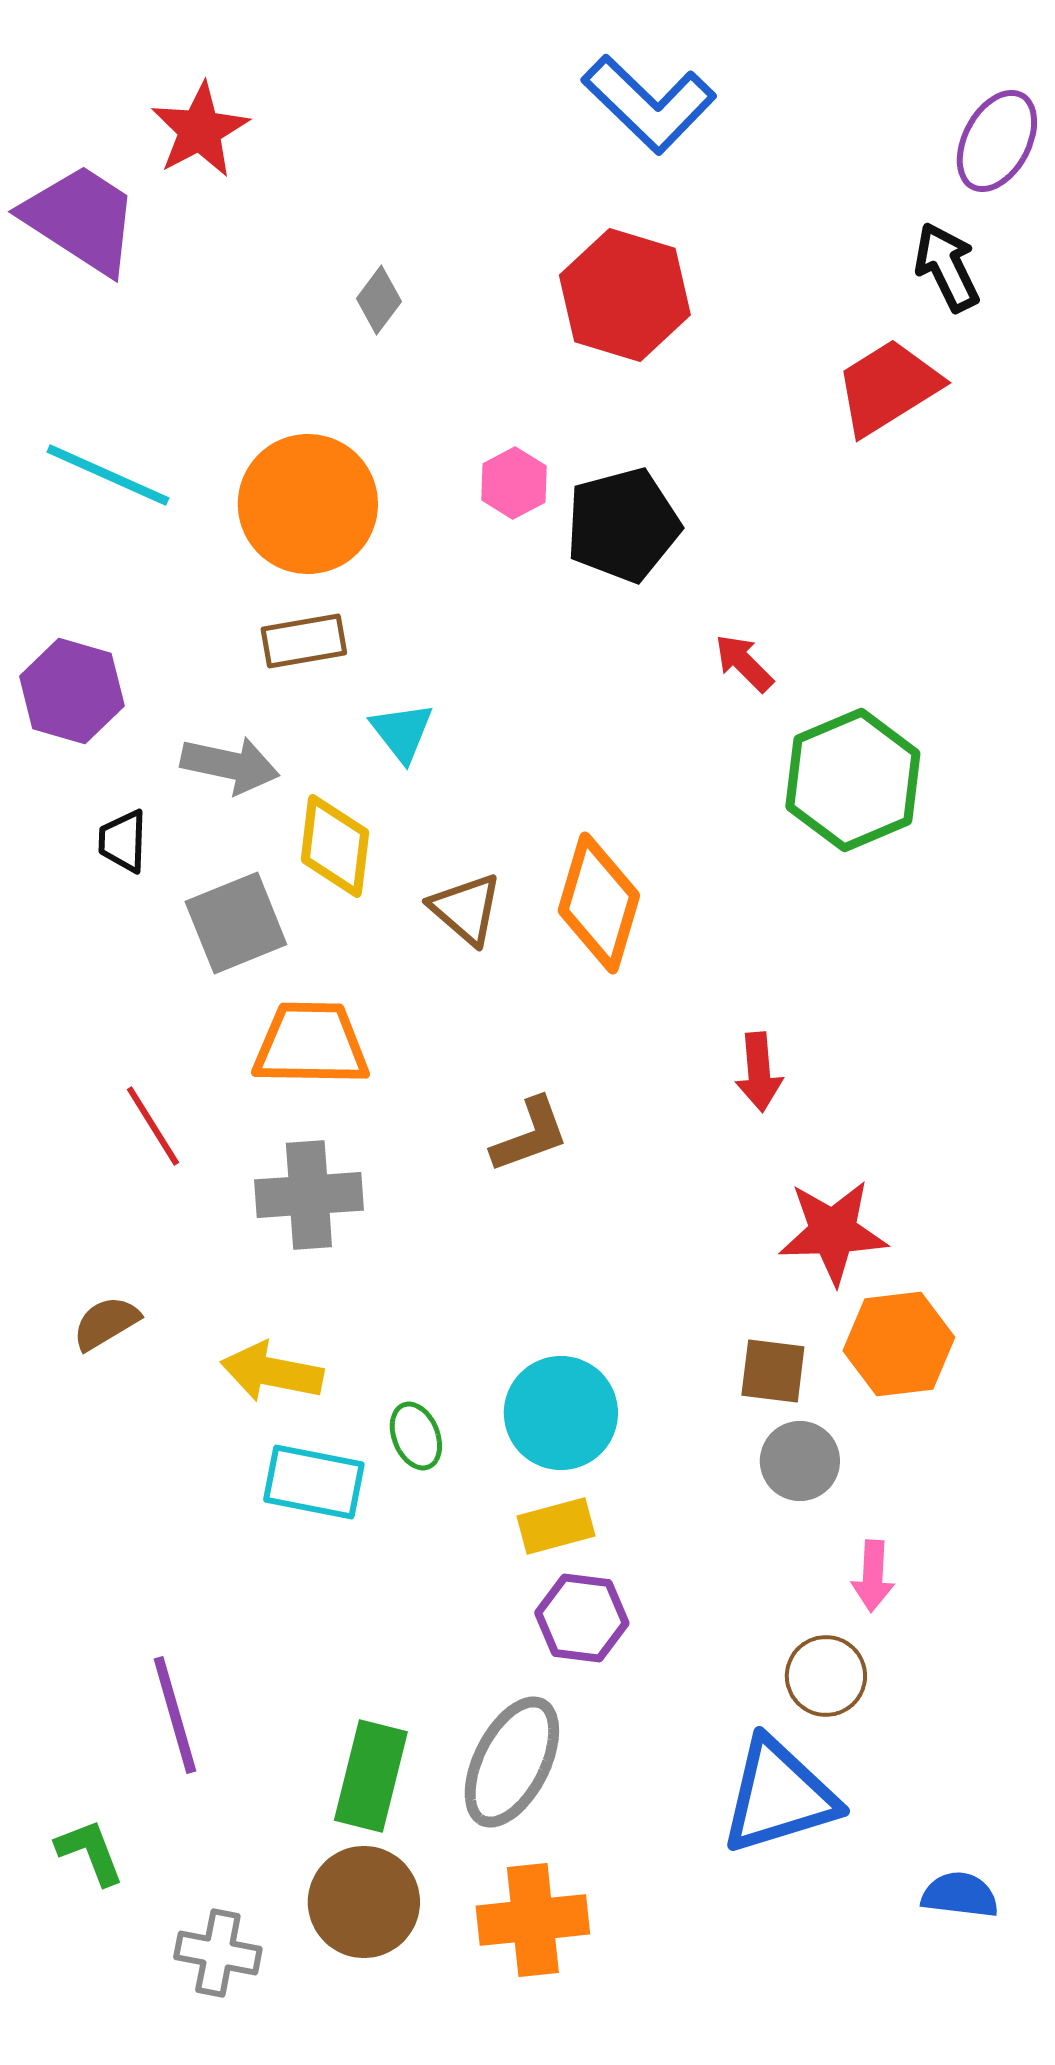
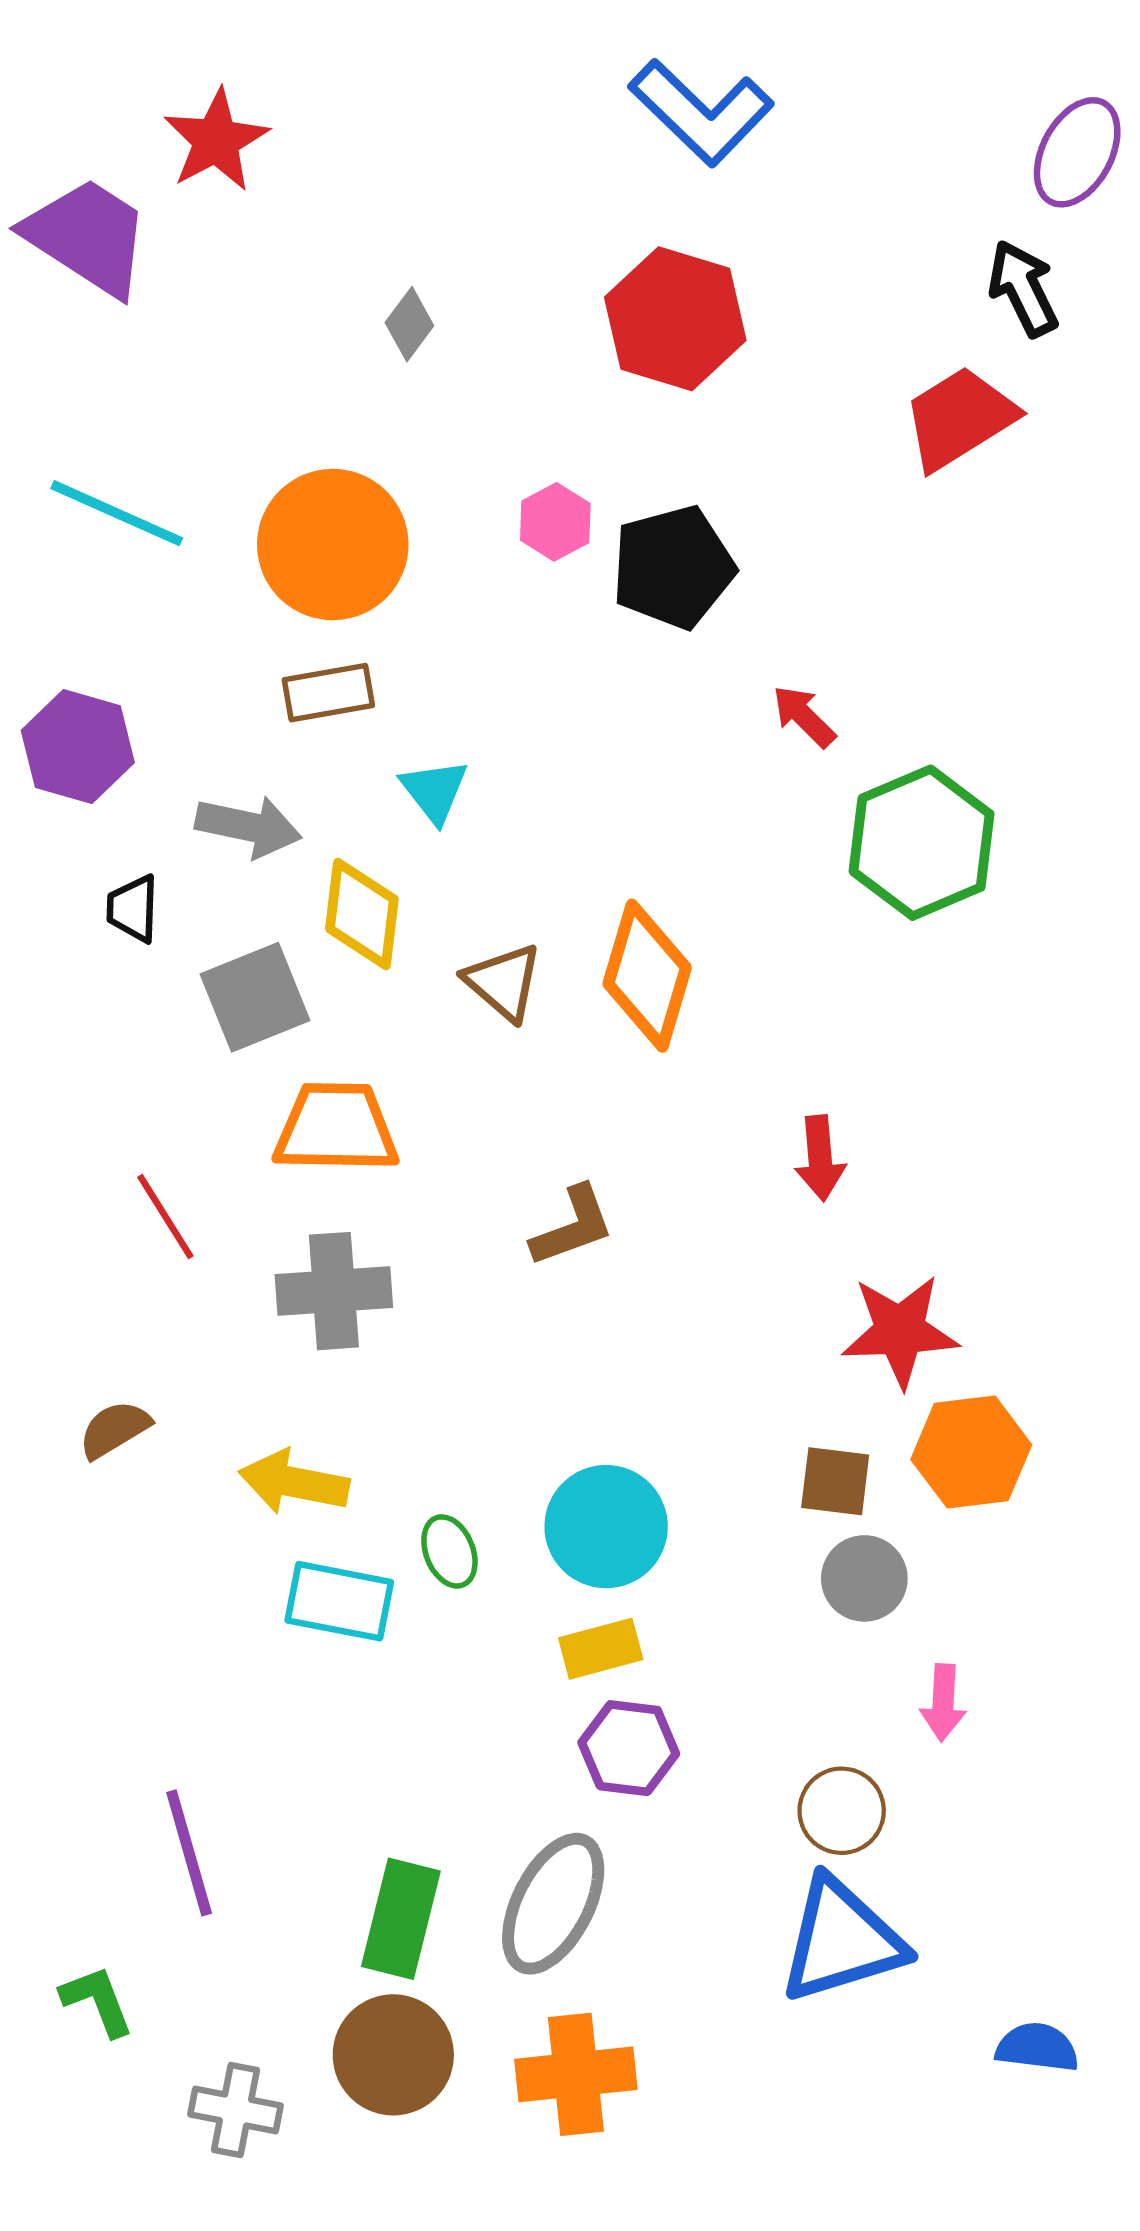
brown circle: (826, 1676) -> (842, 1811), moved

